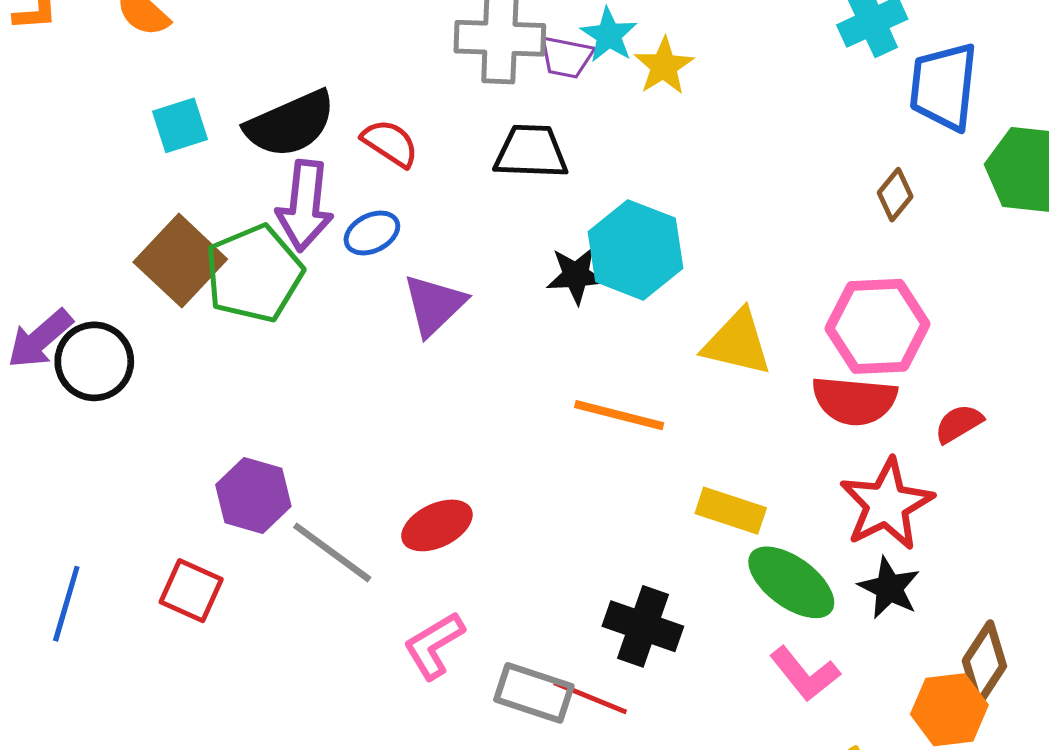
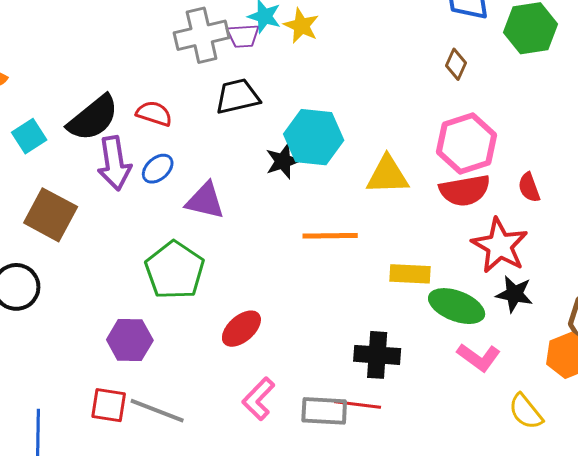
green pentagon: (254, 274) -> (175, 270), moved
purple triangle: (434, 305) -> (205, 201), turned -48
red semicircle: (959, 424) -> (529, 187), turned -64
gray line: (332, 552) -> (157, 411), moved

